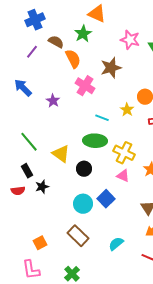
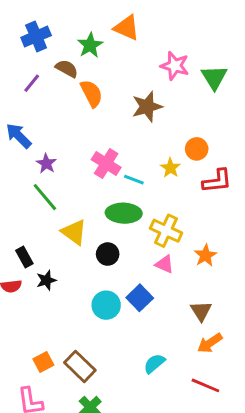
green star: (83, 34) -> (90, 45), moved
pink cross: (85, 86) -> (106, 164), moved
purple star: (53, 101) -> (46, 164), moved
green line: (29, 142) -> (45, 197), moved
brown rectangle: (78, 236) -> (80, 366), moved

